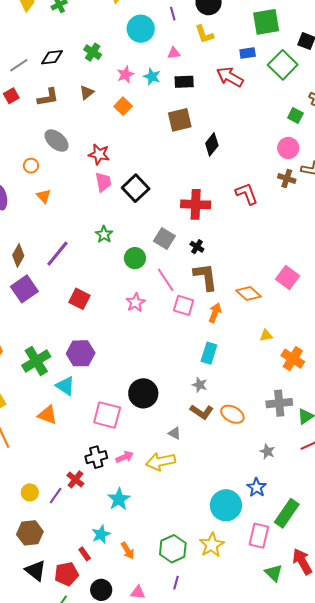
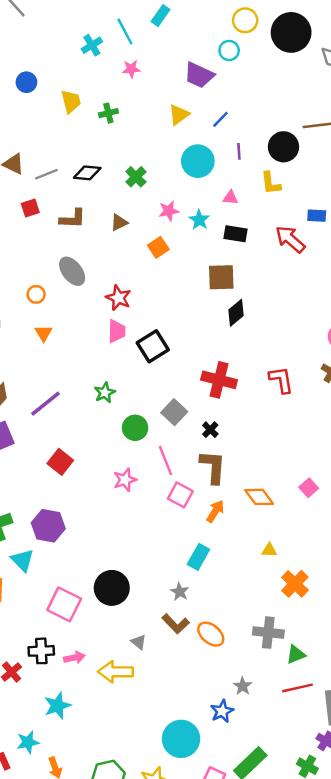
black diamond: (212, 144) -> (236, 313), moved
pink square: (288, 277) -> (309, 488), size x0.7
blue star: (257, 487) -> (222, 711), moved

